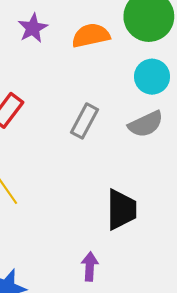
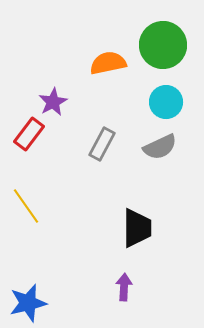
purple star: (33, 28) -> (53, 102), moved
purple arrow: (90, 267) -> (124, 287), moved

